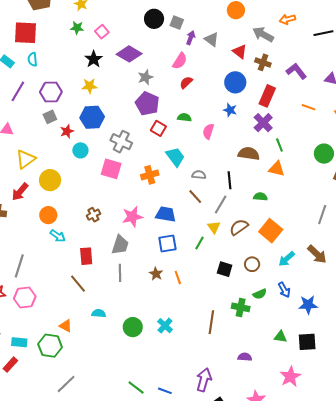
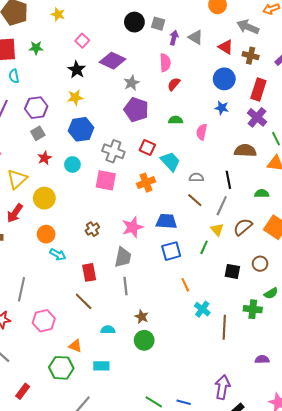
green star: (77, 28) -> (36, 48), moved
pink semicircle: (180, 61) -> (165, 63), turned -30
red square: (158, 128) -> (147, 147), moved
red star: (67, 131) -> (44, 158), moved
brown star: (156, 274) -> (142, 317), moved
pink hexagon: (25, 297) -> (44, 321), moved
cyan cross: (165, 326) -> (202, 309), moved
cyan rectangle: (19, 342) -> (101, 366), moved

